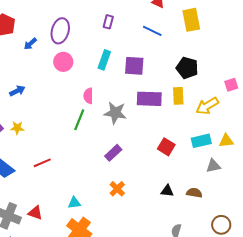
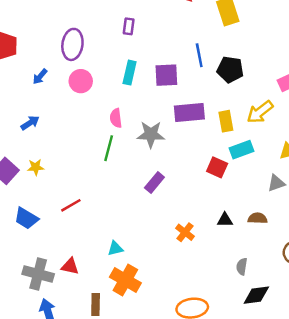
blue line: (152, 31) -> (199, 55), moved, turned 60
blue arrow: (30, 44) -> (40, 77), moved
yellow rectangle: (178, 96) -> (226, 121), moved
cyan rectangle: (201, 141) -> (242, 150), moved
orange cross: (117, 189) -> (185, 232), moved

